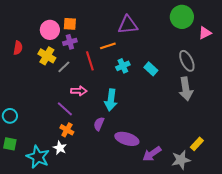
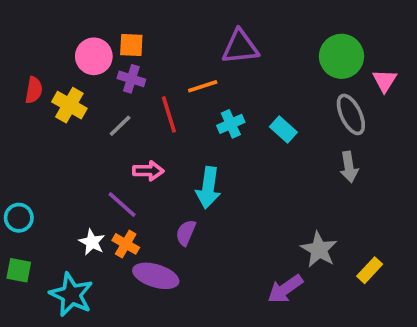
green circle: (182, 17) -> (341, 56), moved
pink triangle: (205, 33) -> (385, 81), moved, turned -32
purple cross: (70, 42) -> (131, 79), turned 32
yellow cross: (47, 56) -> (69, 105), moved
gray arrow: (186, 89) -> (349, 167), size x0.7
purple ellipse: (127, 139) -> (156, 276), moved
white star: (60, 148) -> (92, 242), moved
gray star: (181, 160) -> (319, 250), moved, turned -30

